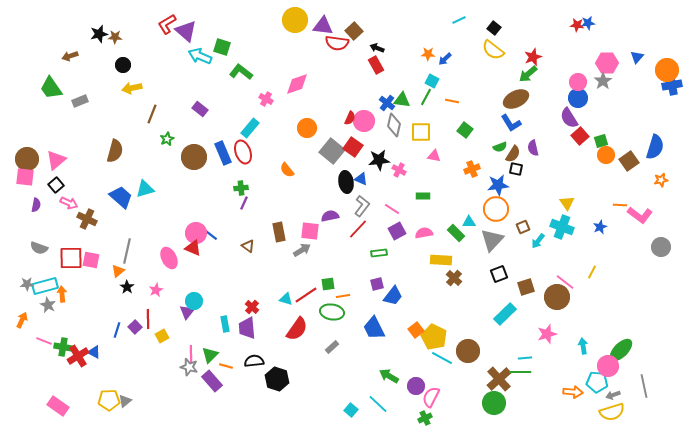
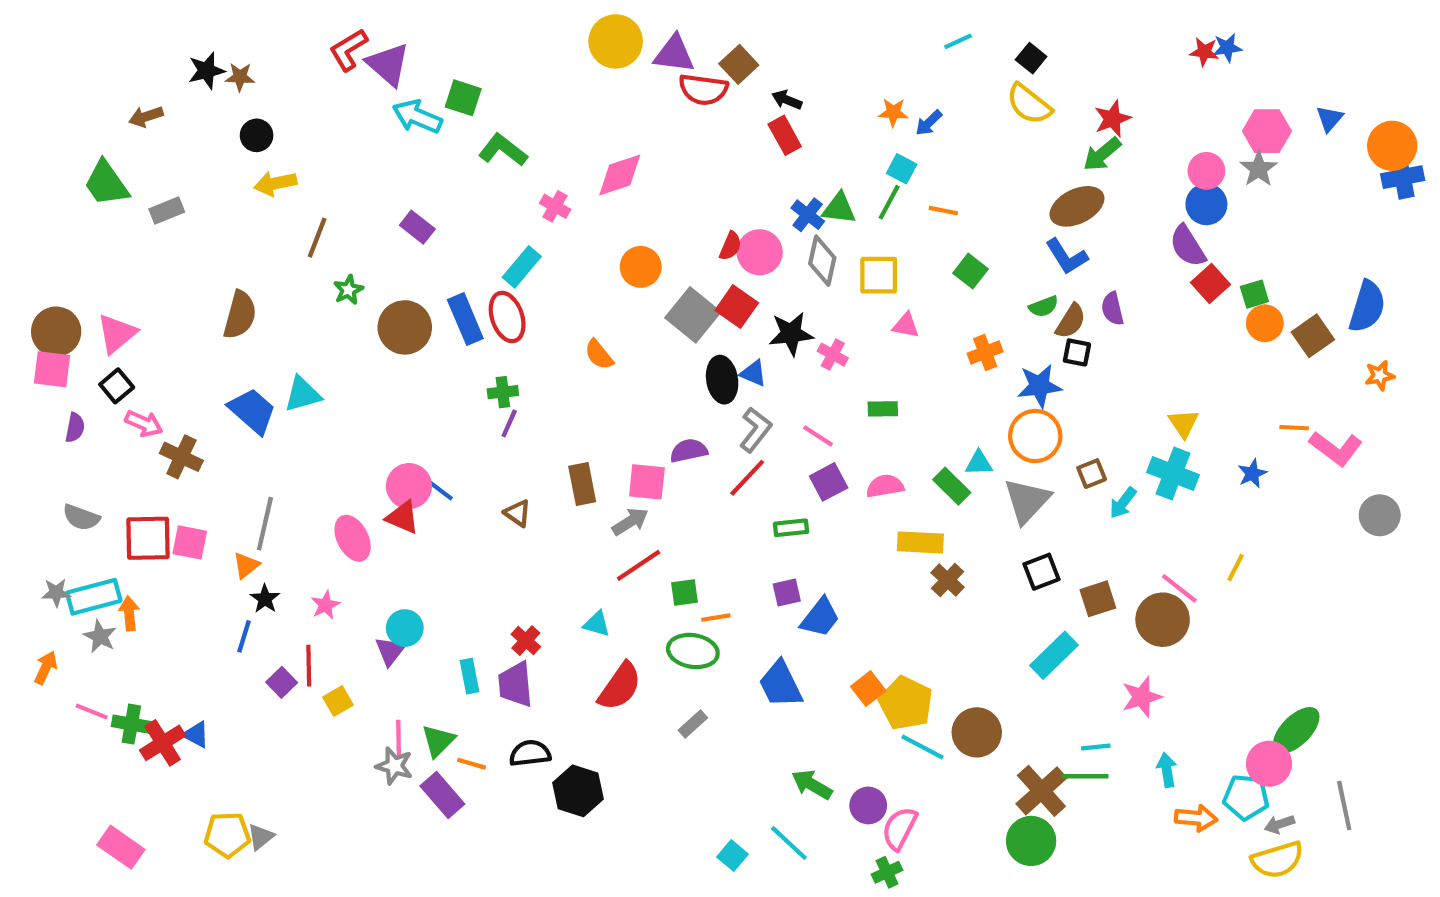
red line: (306, 295) -> (639, 565), moved
blue line: (117, 330) -> (244, 636), moved
cyan arrow: (583, 346) -> (1167, 770), moved

